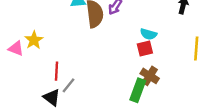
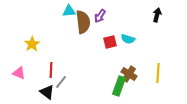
pink triangle: (16, 48) -> (19, 73), moved
red square: (145, 48) -> (110, 42), moved
yellow line: (196, 48) -> (158, 73), moved

